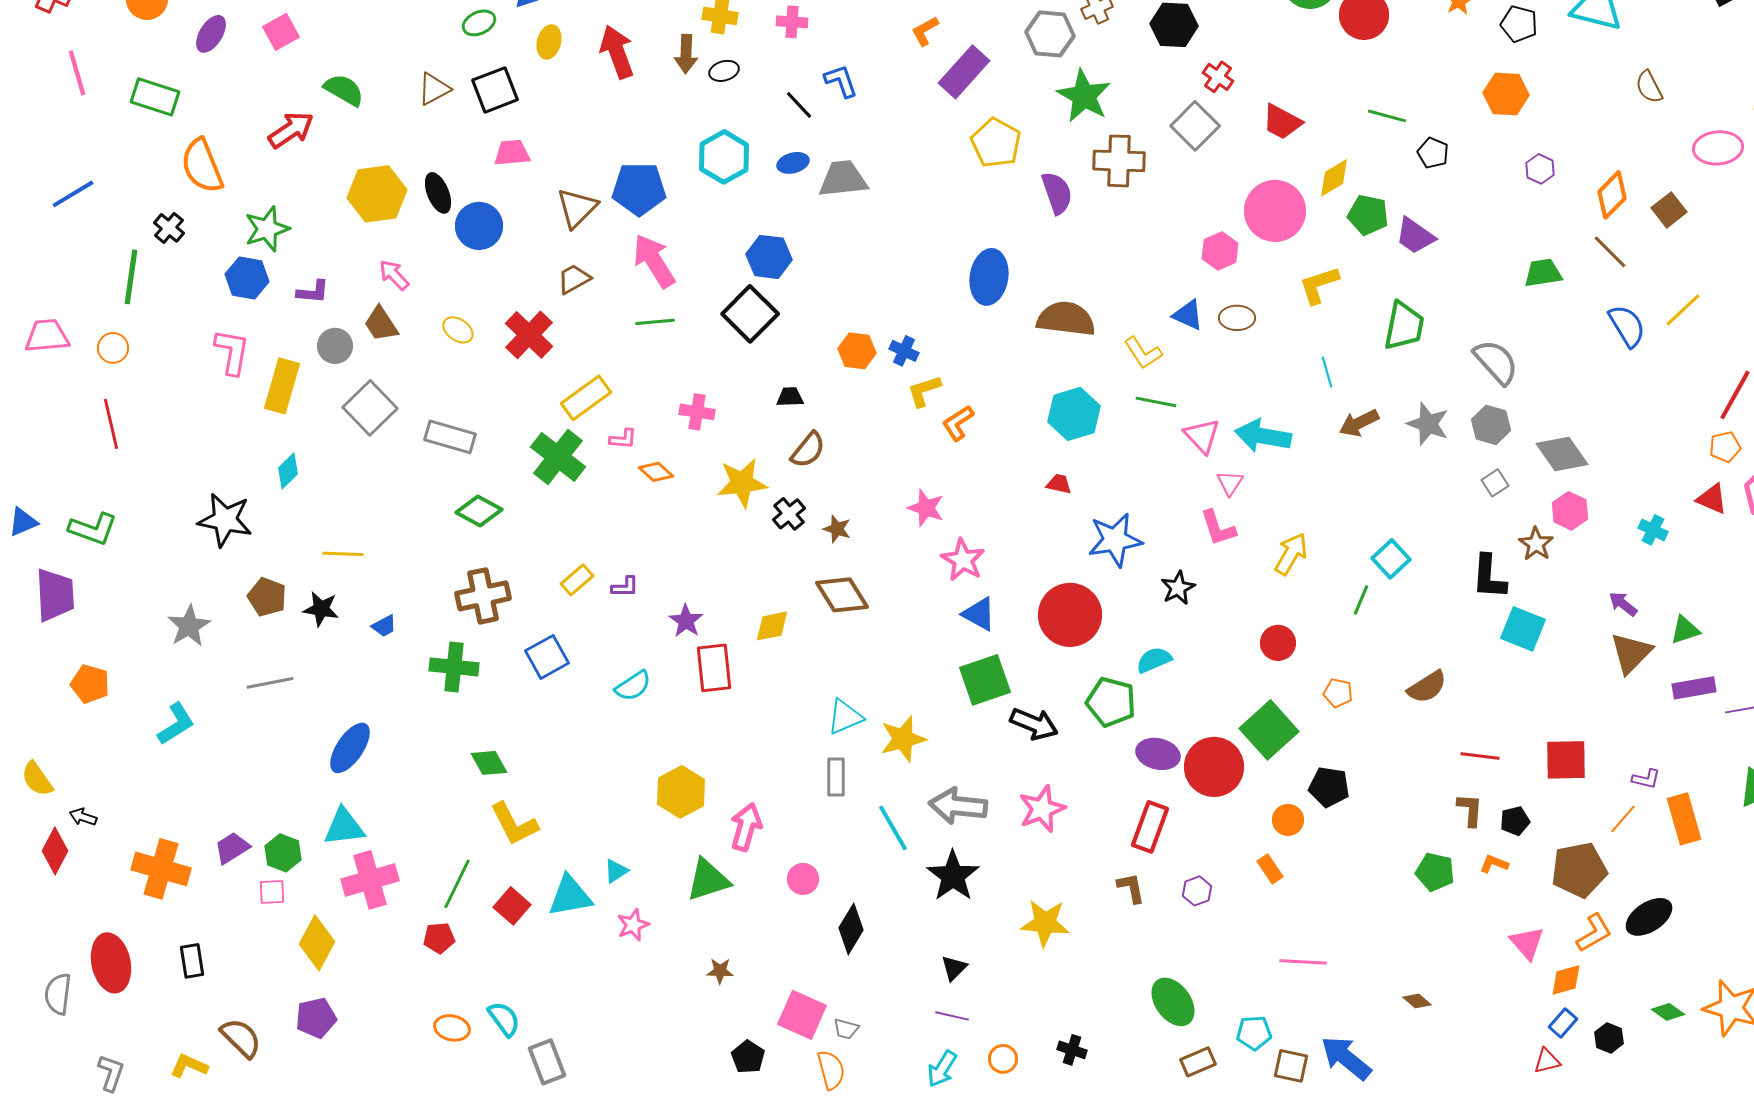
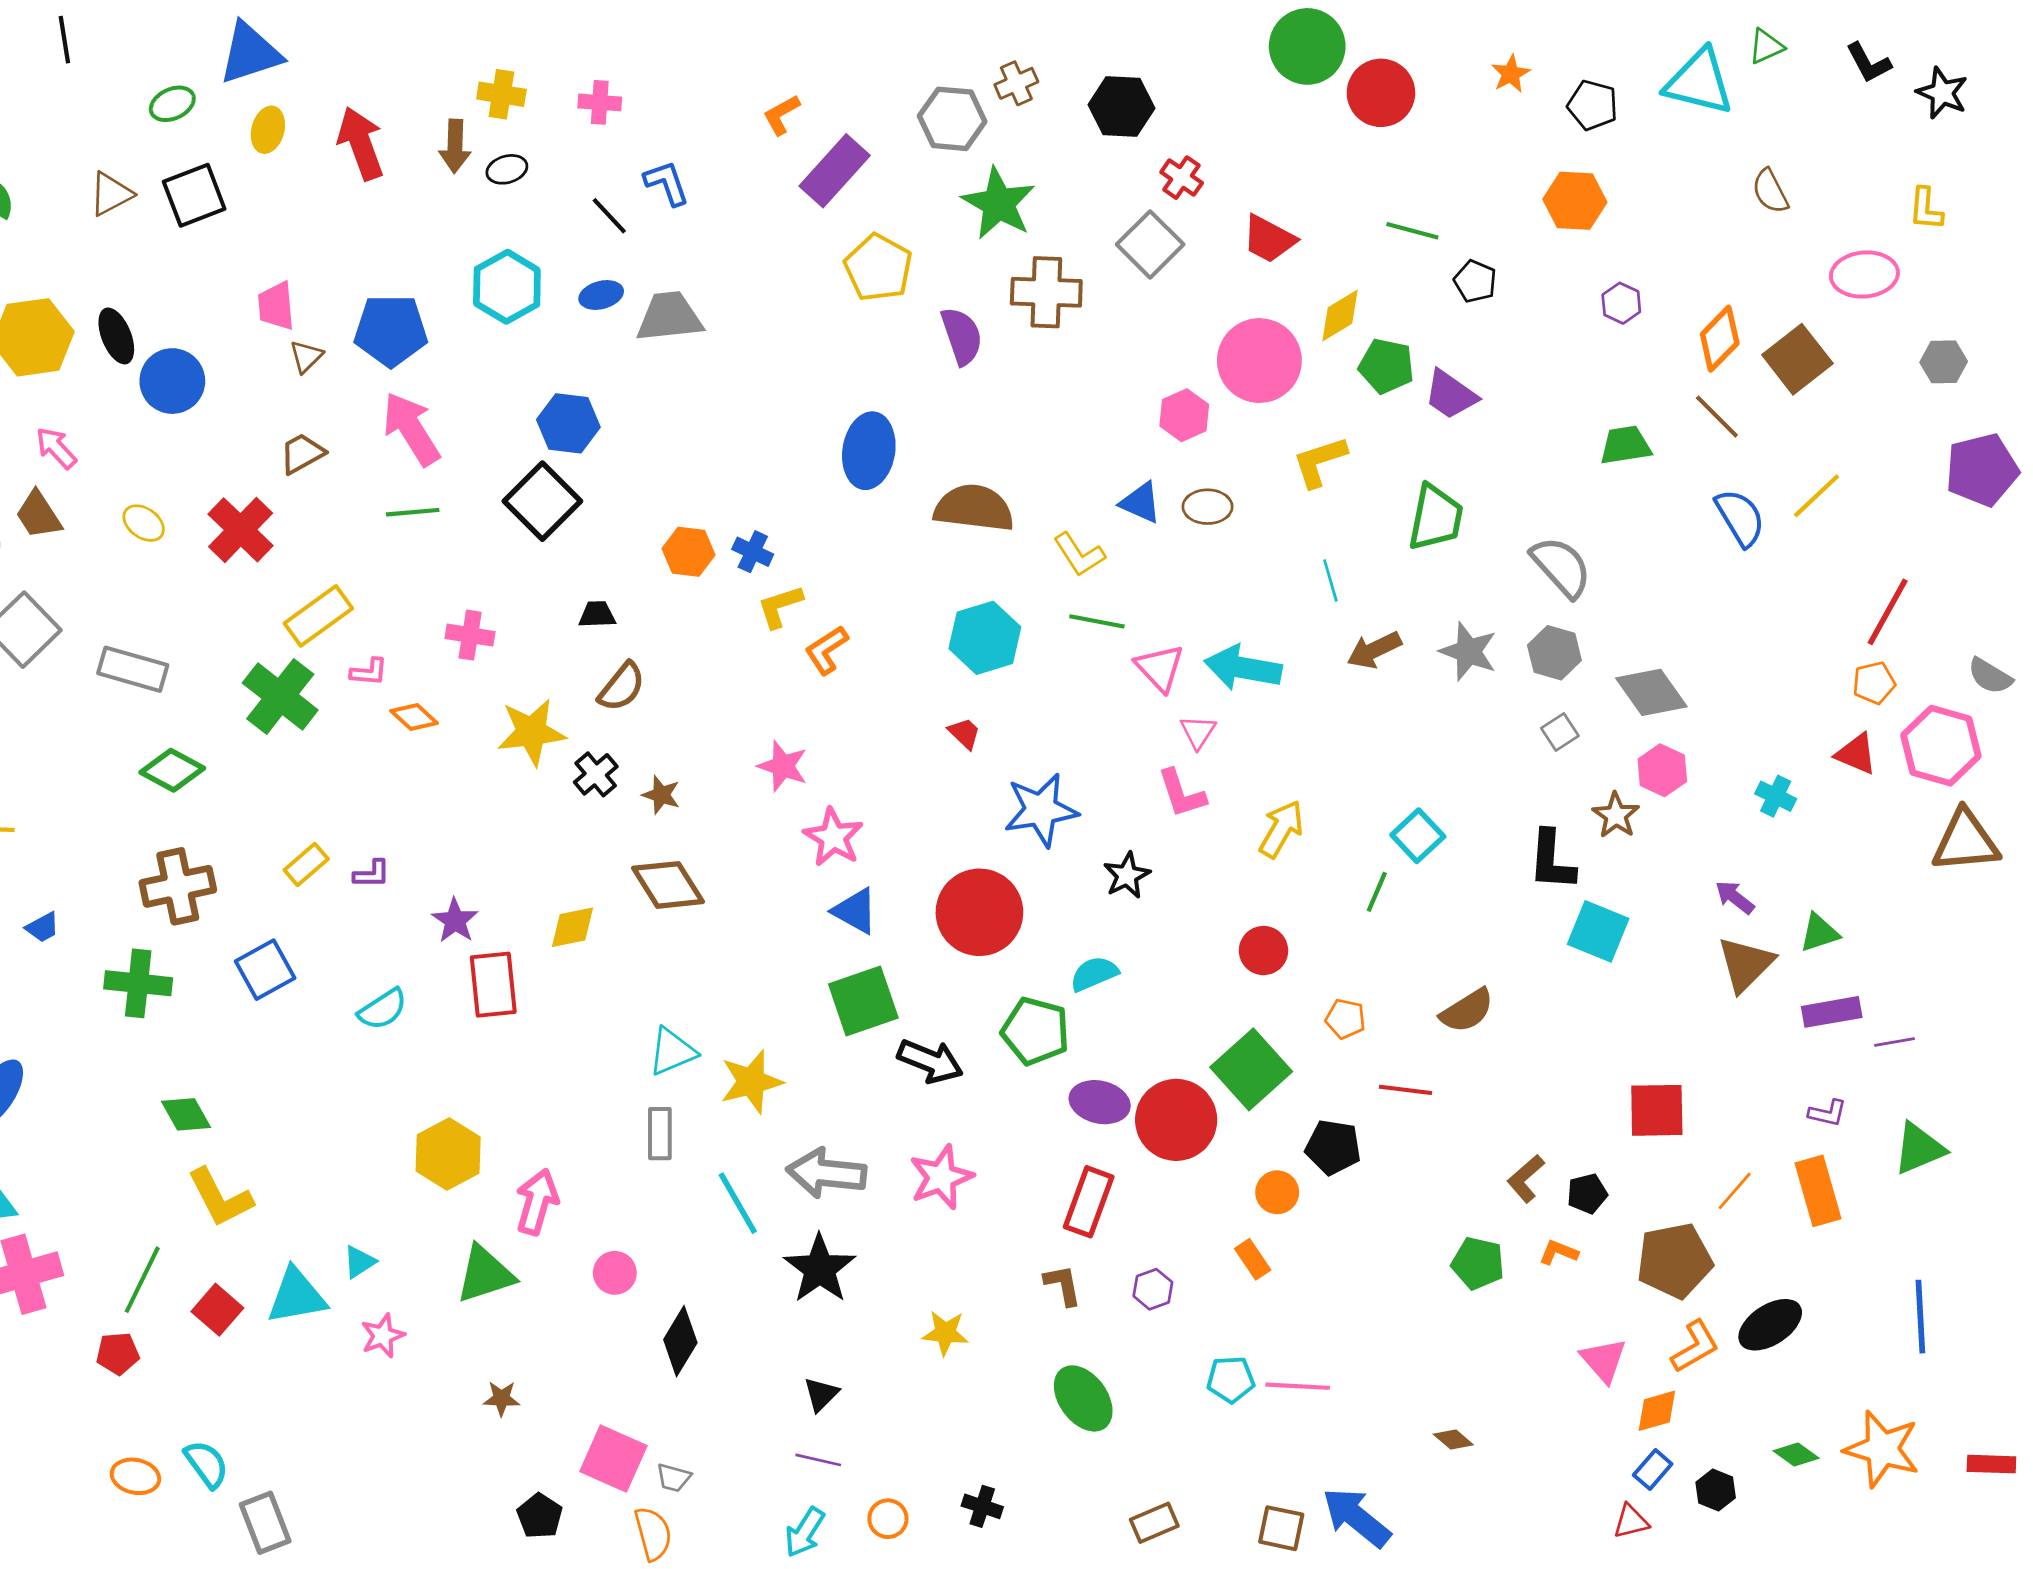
pink trapezoid: (512, 153) -> (276, 306), moved, turned -90
brown triangle: (577, 208) -> (306, 356), size x0.6
brown square: (1669, 210) -> (1797, 359), size x1.4
red trapezoid: (1059, 484) -> (964, 733), turned 32
red line: (1480, 756) -> (1406, 1090), moved
purple L-shape: (1646, 779) -> (1828, 1113), moved
brown L-shape: (1470, 810) -> (1526, 1179), turned -135
yellow star: (1045, 923) -> (945, 1333), size x0.7
green ellipse: (1173, 1002) -> (1083, 1398), moved
cyan pentagon: (1254, 1033) -> (1231, 1379), moved

